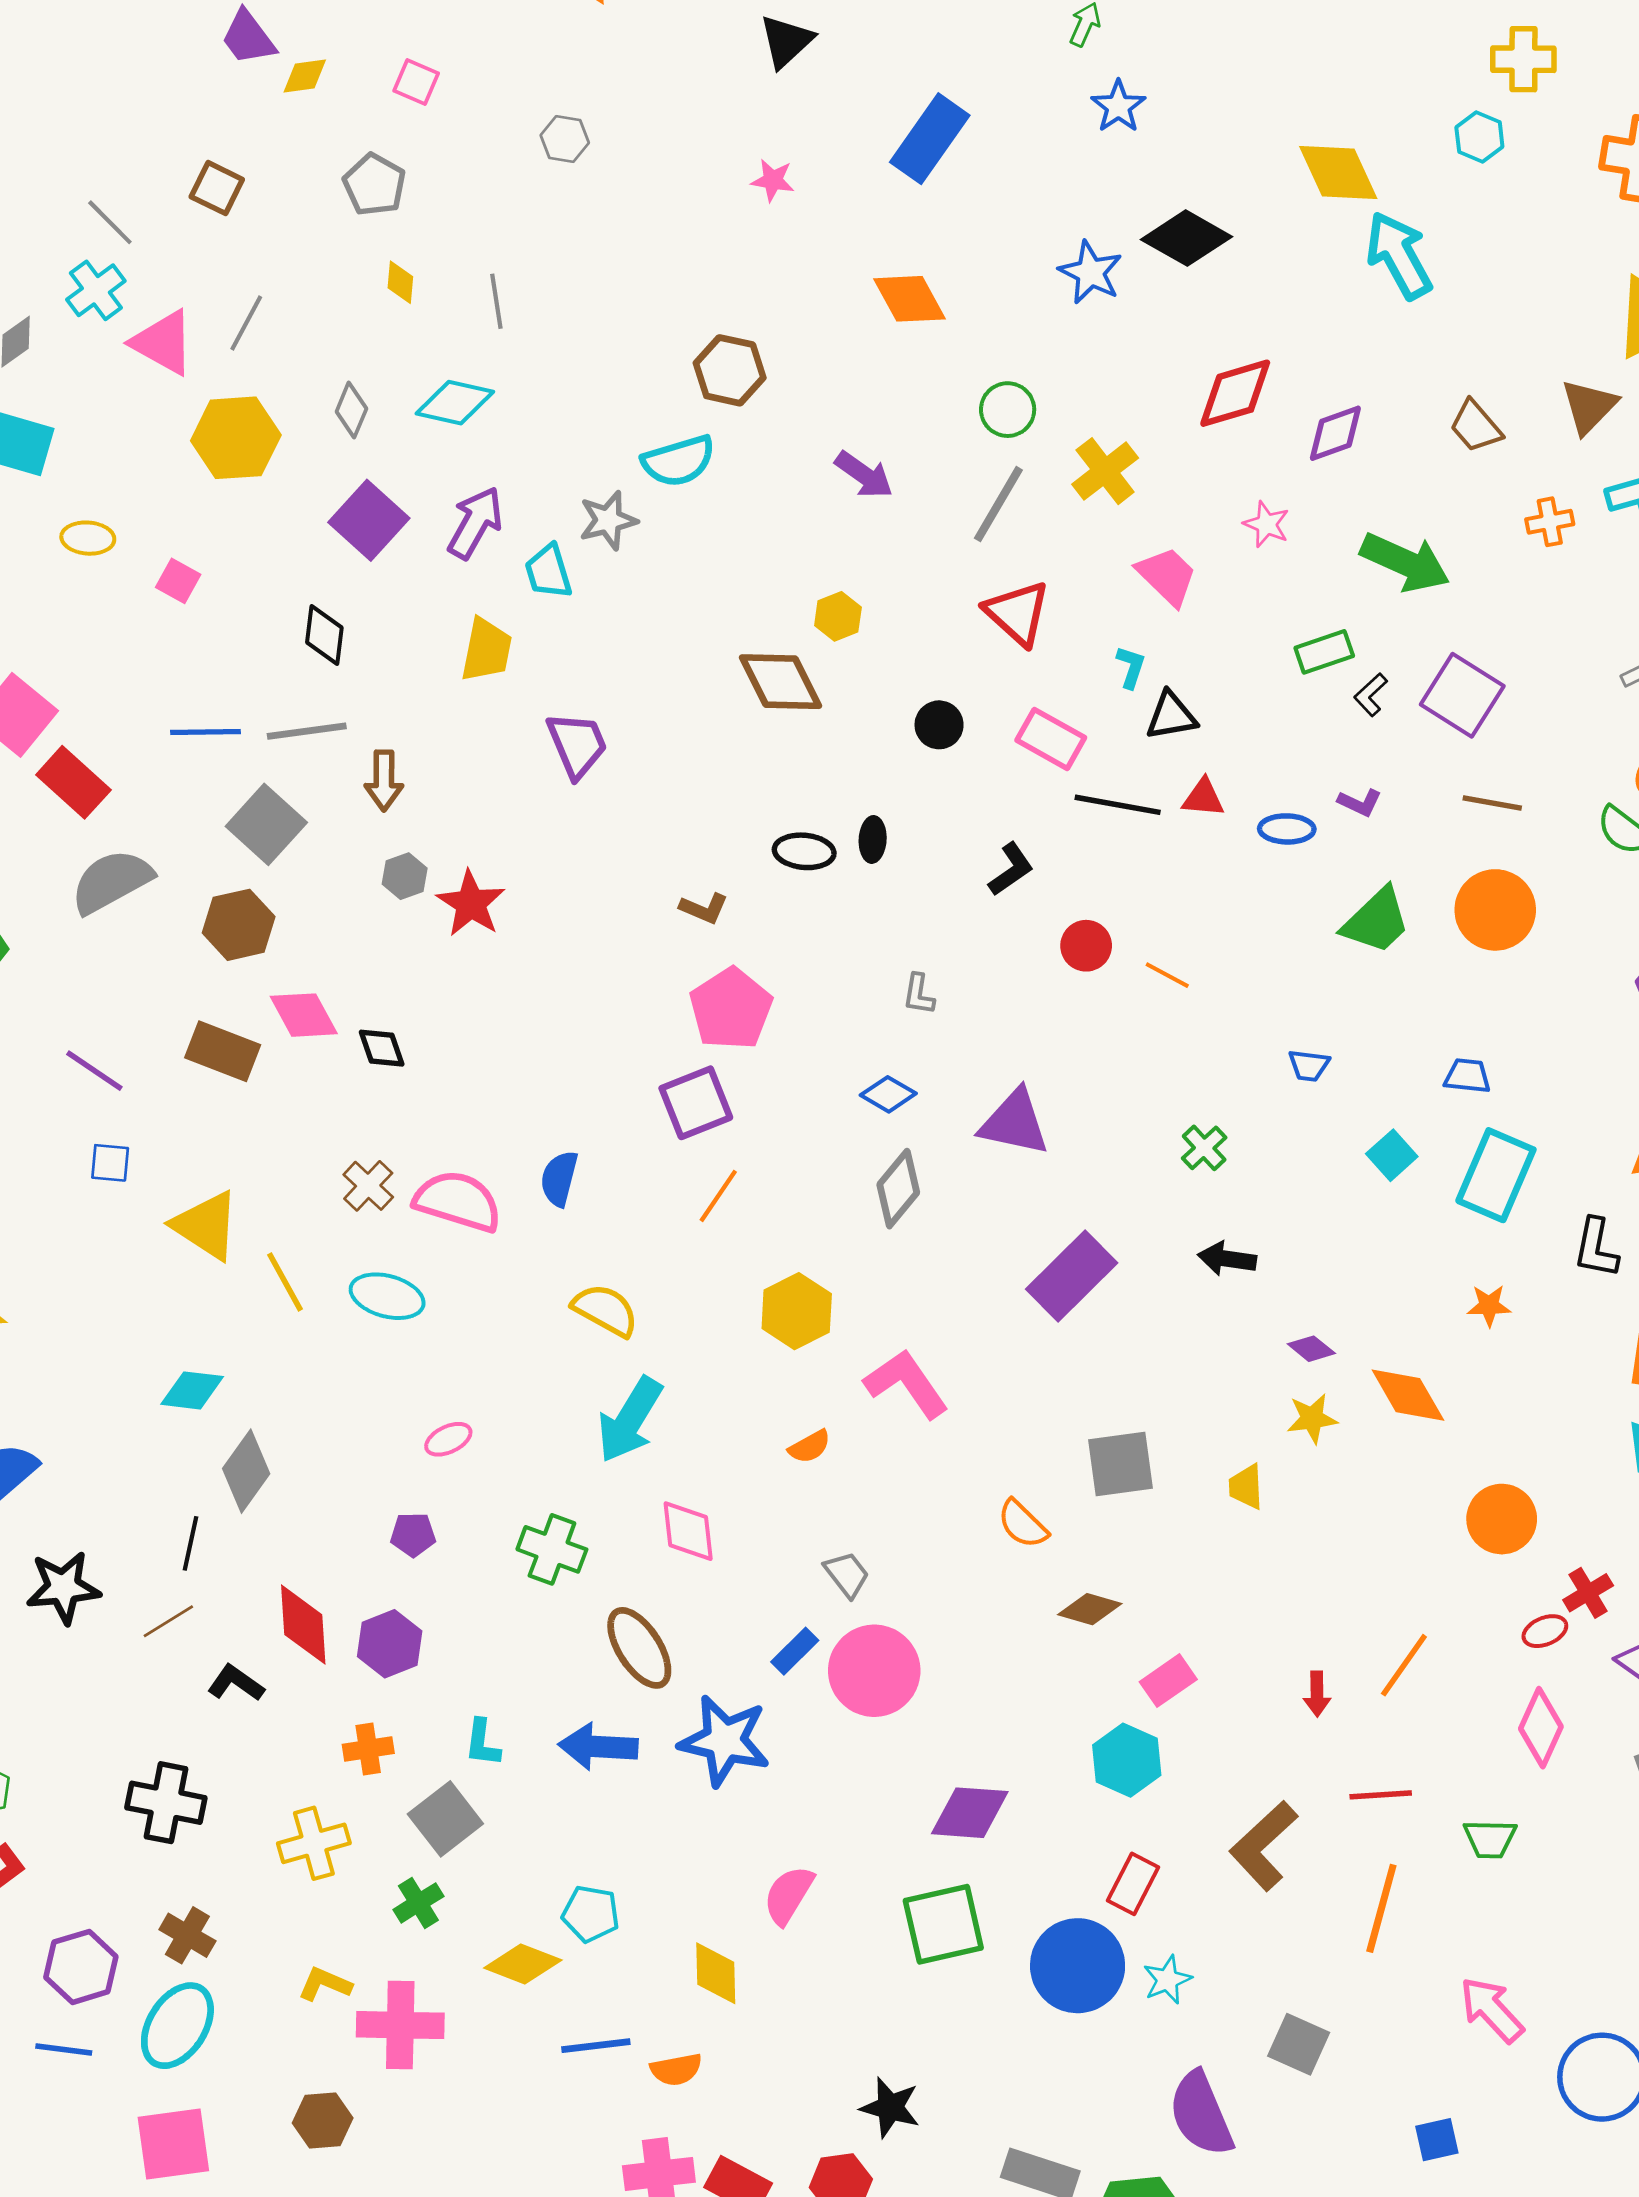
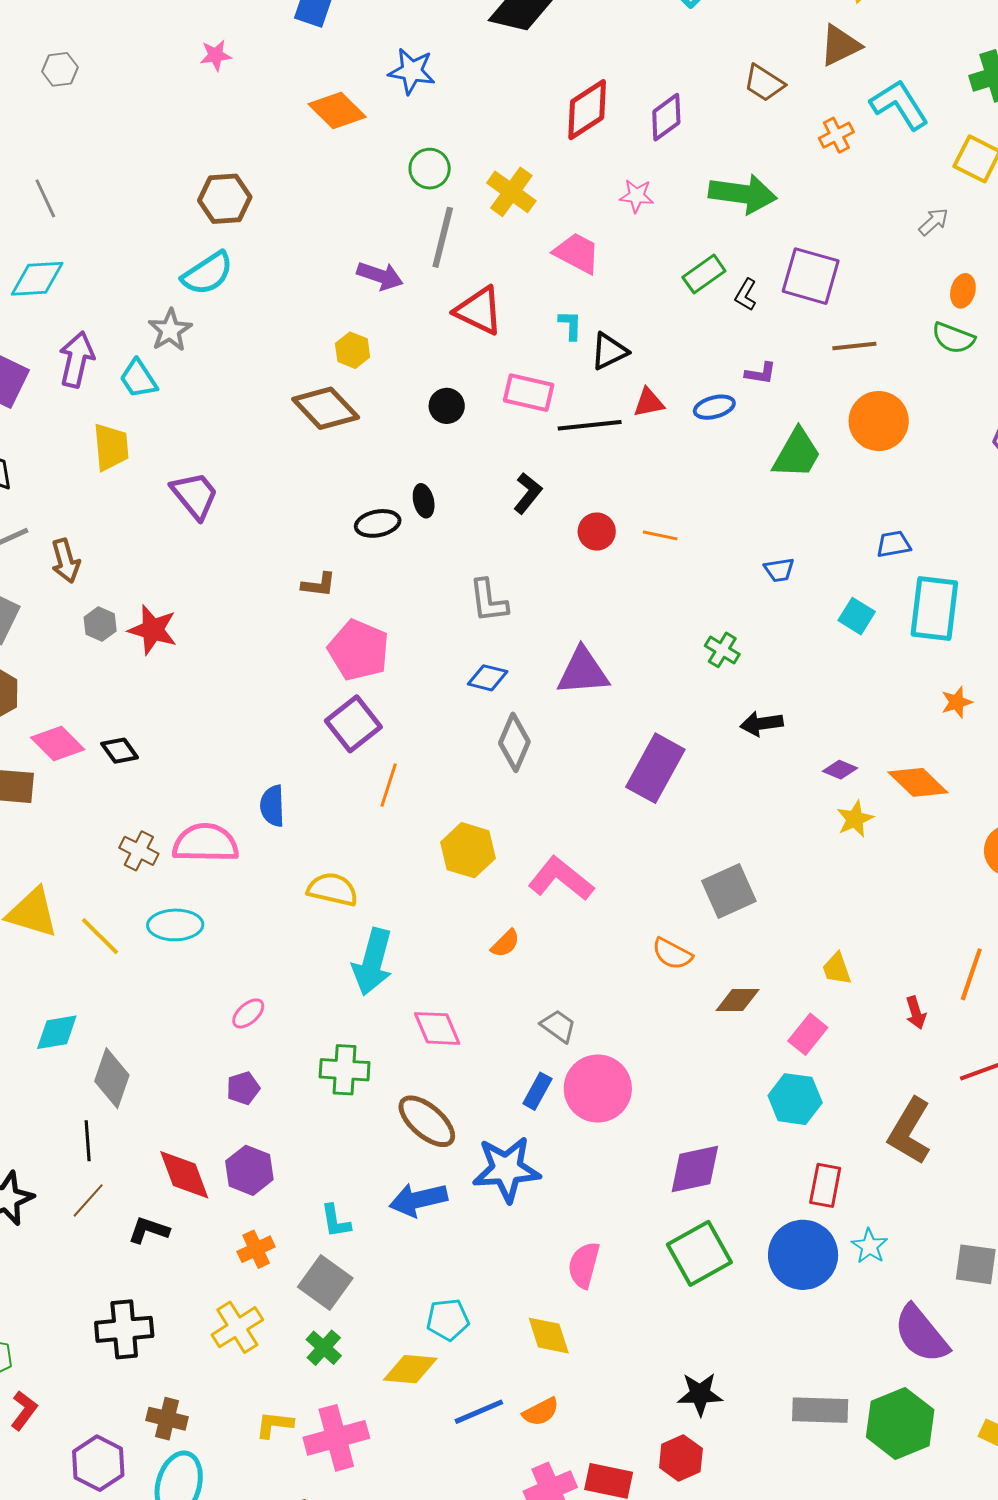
blue star: (1091, 272) -> (412, 71), moved
brown triangle: (1589, 406) -> (840, 45), turned 36
purple arrow: (864, 475) -> (380, 276), moved
gray L-shape: (919, 994) -> (488, 601), size x1.5
yellow trapezoid: (1246, 1487) -> (837, 969), moved

